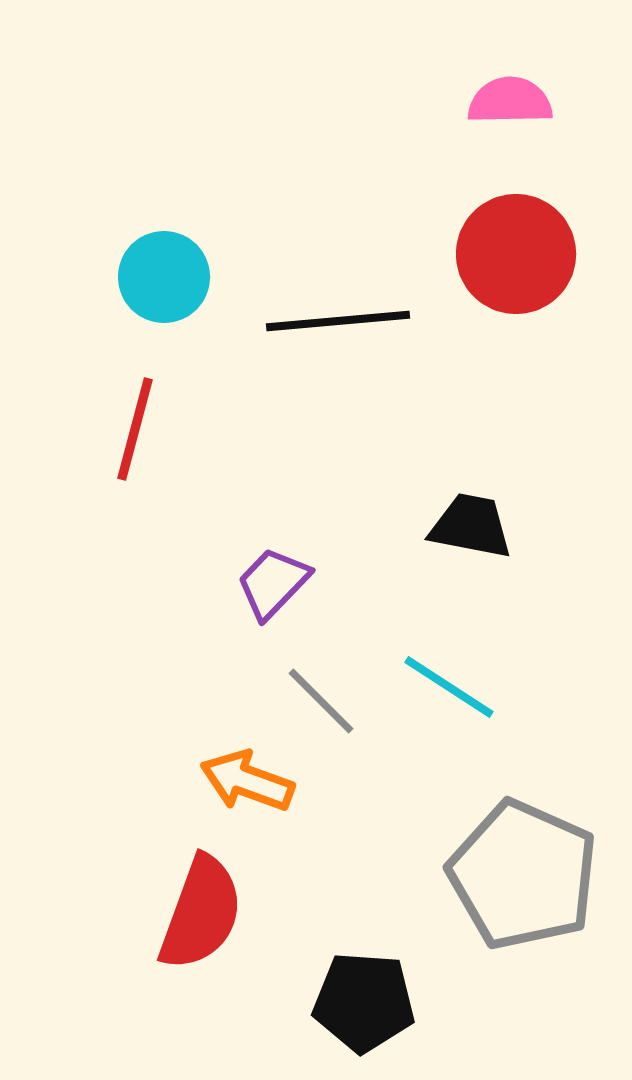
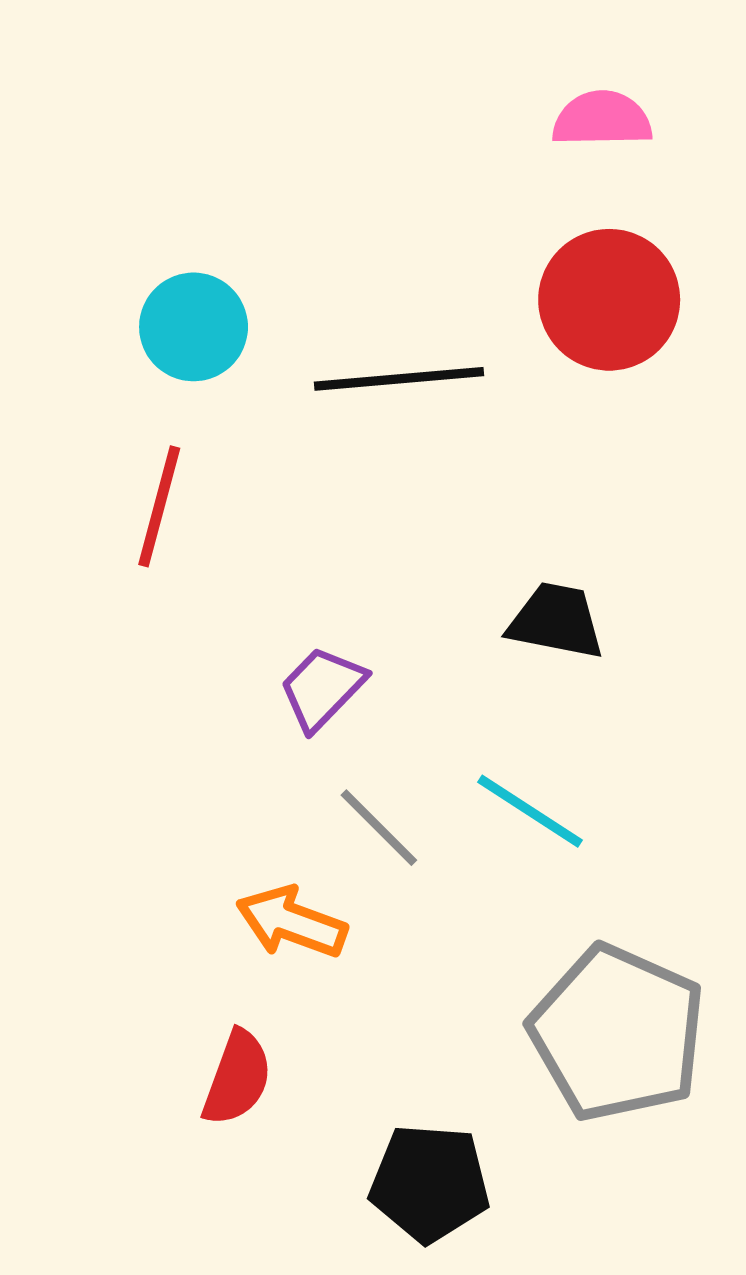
red semicircle: (201, 913) -> (237, 1078), size x0.7

